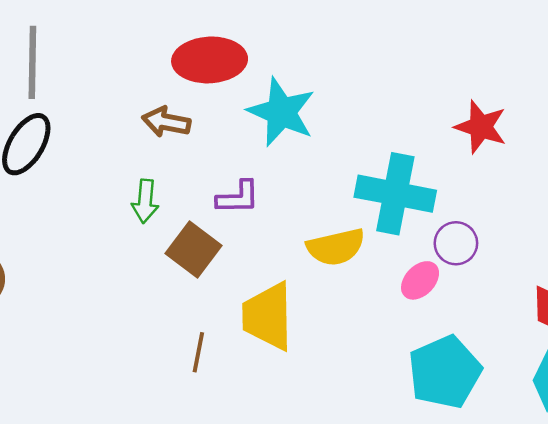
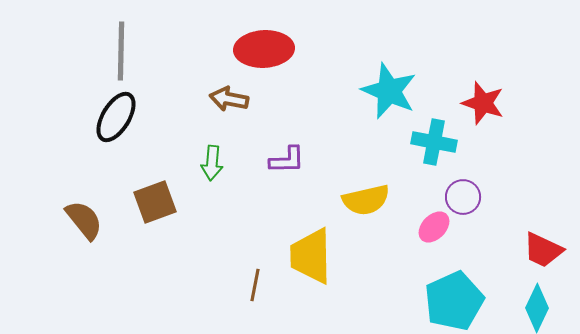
cyan star: (281, 112) -> (389, 91), moved
cyan cross: (395, 194) -> (434, 142), moved, size x0.7
brown square: (193, 249) -> (155, 202), moved, turned 33

